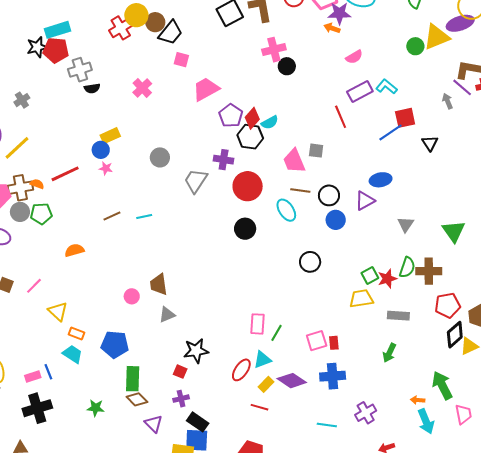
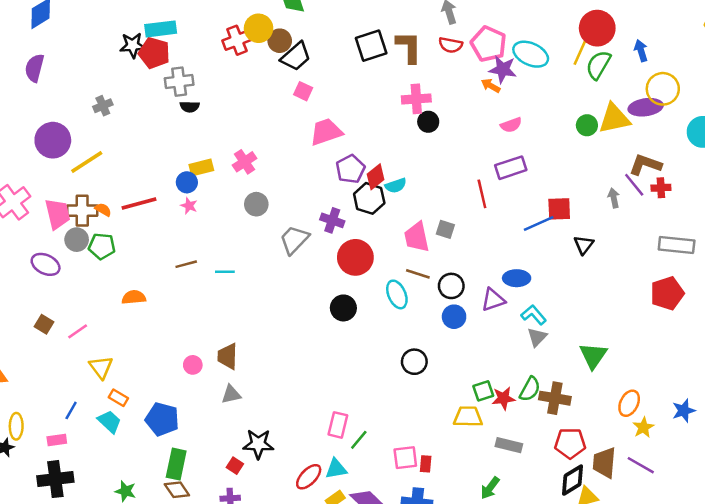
cyan L-shape: (387, 87) -> (534, 315), moved
pink cross: (142, 88) -> (245, 162), moved
blue line: (48, 372) -> (71, 410), moved, turned 42

